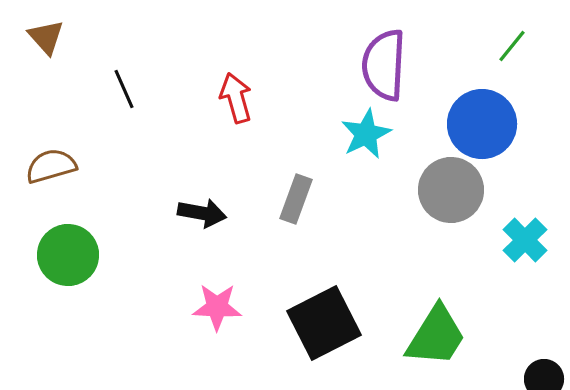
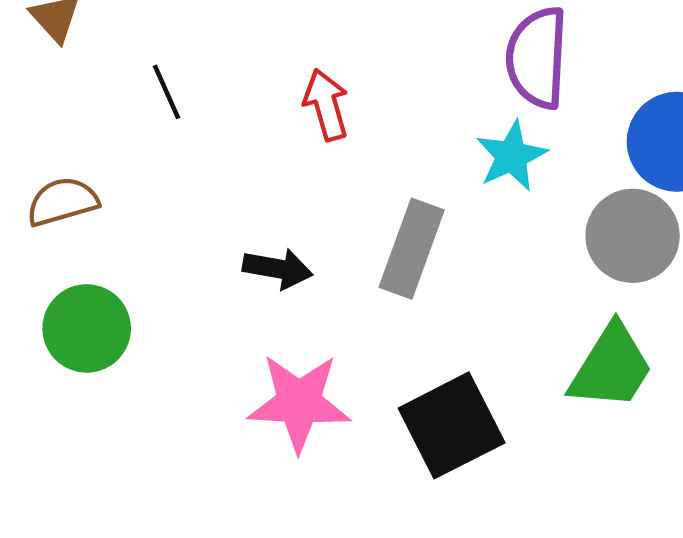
gray rectangle: (296, 199) -> (412, 249), size x1.4
pink star: (217, 307) -> (299, 403), size x1.5
green trapezoid: (436, 336) -> (611, 367), moved

